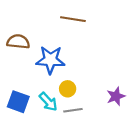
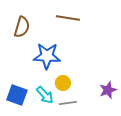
brown semicircle: (18, 42) -> (22, 27), moved, turned 100

